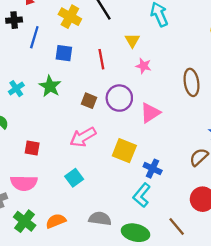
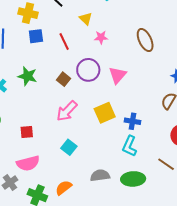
blue square: (64, 53) -> (36, 36), moved
brown square: (89, 101) -> (63, 79), turned 32
yellow square: (124, 151) -> (105, 113), turned -30

